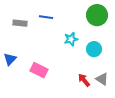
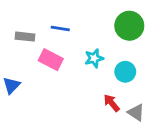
pink rectangle: (39, 70) -> (51, 60), moved
red arrow: (84, 80) -> (112, 103), moved

